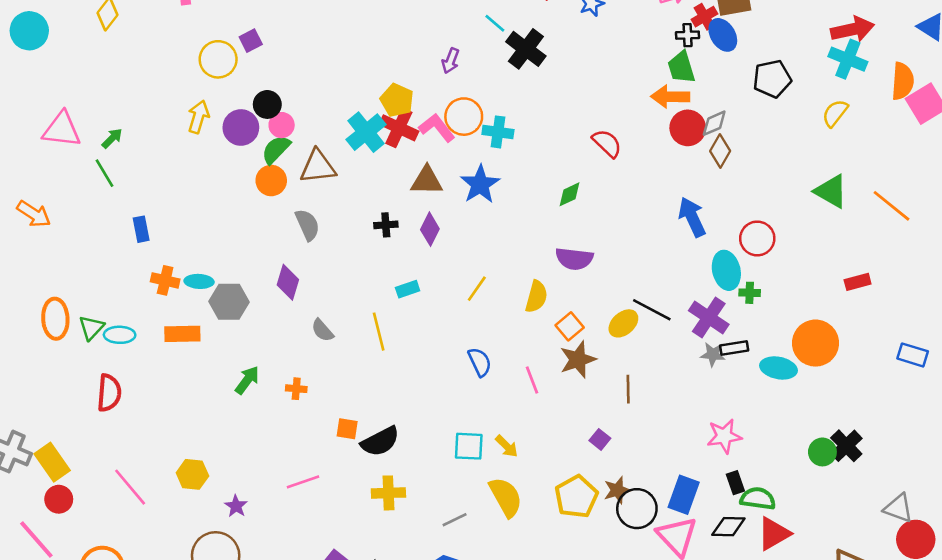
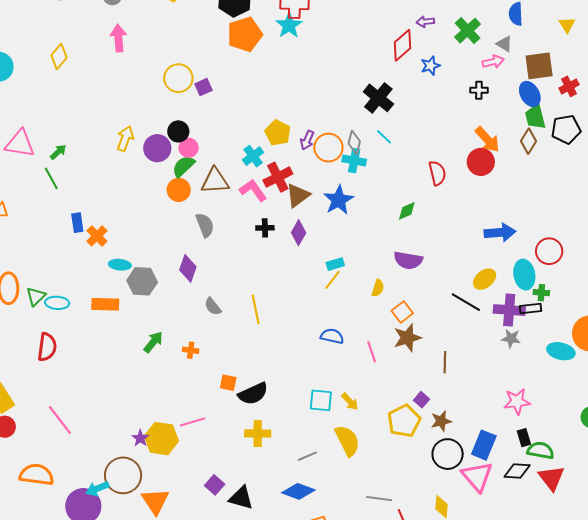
red cross: (704, 17) -> (569, 86), moved
cyan line: (495, 23) -> (384, 137), moved
black cross: (688, 35) -> (479, 90), moved
purple square: (251, 41) -> (203, 87), moved
yellow circle: (218, 59) -> (178, 78), moved
purple arrow: (451, 61) -> (307, 140), moved
green trapezoid: (681, 67) -> (535, 117), moved
orange arrow: (670, 97) -> (487, 140), turned -136
gray diamond: (714, 123) -> (354, 142), moved, turned -55
red cross: (399, 128) -> (278, 177), moved, turned 36
pink L-shape: (437, 128) -> (253, 190), moved
red circle: (688, 128) -> (481, 162), moved
cyan cross: (366, 132) -> (253, 156), size x0.7
red semicircle: (607, 143) -> (437, 173), turned 30
brown diamond: (720, 151) -> (528, 141), moved
brown triangle: (427, 181) -> (298, 195), turned -40
blue arrow: (692, 217) -> (500, 233), turned 108
orange cross: (165, 280) -> (97, 236), moved, turned 30
cyan rectangle: (408, 289) -> (335, 264), moved
yellow semicircle: (536, 297) -> (378, 288), size x0.7
purple cross: (709, 317) -> (509, 310), turned -32
yellow ellipse: (623, 323) -> (485, 279), moved
black rectangle: (734, 348) -> (531, 308), moved
blue semicircle: (480, 362) -> (332, 336), turned -55
yellow hexagon: (192, 474) -> (161, 439), moved, size x1.4
brown star: (617, 490) -> (441, 421), moved
yellow pentagon: (576, 497) -> (404, 421), moved
red triangle: (774, 534) -> (551, 478), turned -40

